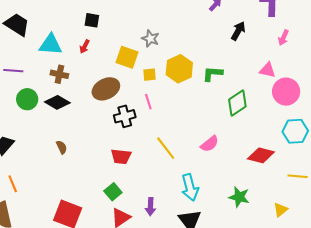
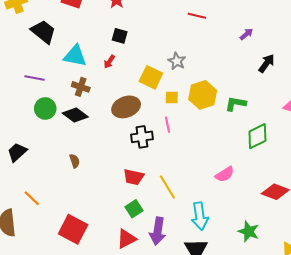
yellow line: (166, 148) -> (167, 187), moved
orange line: (13, 184) -> (32, 198), moved, turned -30
green square: (113, 192) -> (134, 209), moved
purple arrow: (150, 207) -> (158, 231), size x1.5

